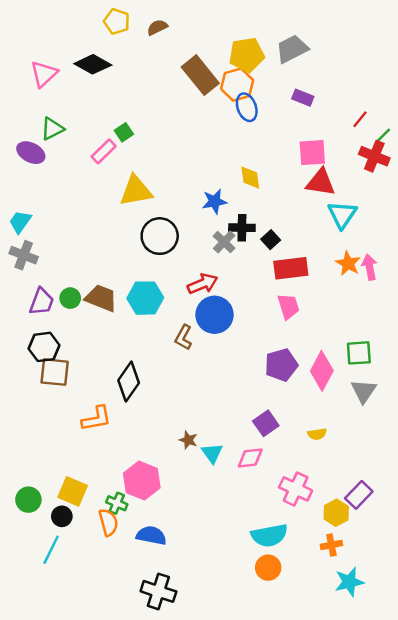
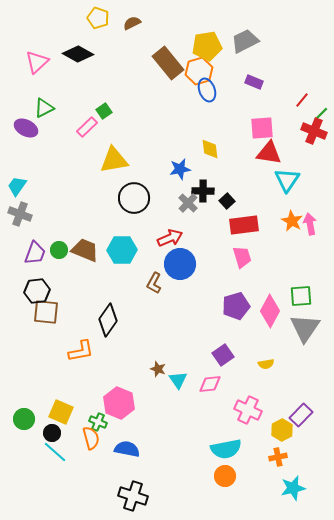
gray triangle: (364, 391) -> (305, 328), size x1.4
cyan line: (51, 550) -> (55, 452), moved, turned -75

